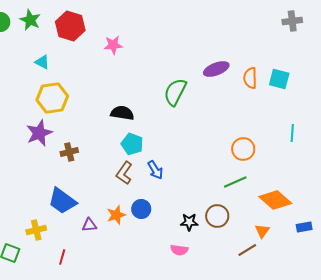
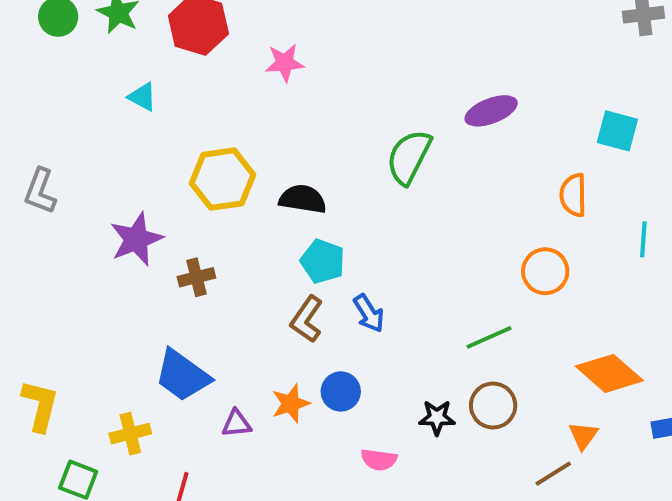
orange semicircle: (250, 78) -> (573, 195), moved
yellow hexagon: (52, 98) -> (222, 179), moved
green line: (235, 182) -> (489, 337), moved
pink semicircle: (179, 250) -> (379, 460), moved

